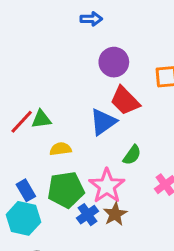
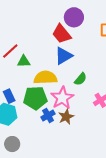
red trapezoid: (125, 101) -> (62, 34), moved
green triangle: (41, 119) -> (24, 61), moved
yellow semicircle: (61, 149) -> (45, 78), moved, size x1.6

